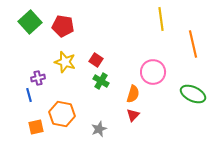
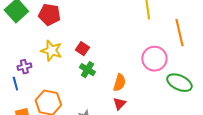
pink circle: (153, 72) -> (154, 59), moved

